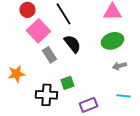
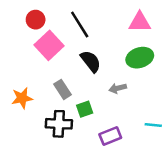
gray rectangle: (49, 55) -> (63, 89), moved
gray arrow: (119, 66) -> (118, 88), moved

